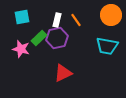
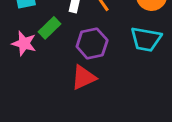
purple hexagon: (57, 38) -> (92, 43), moved

